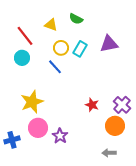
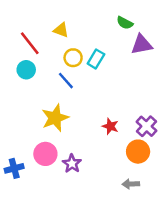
green semicircle: (76, 19) -> (125, 23), moved
purple triangle: (109, 44) -> (142, 45), moved
yellow star: (32, 102) -> (55, 118), moved

